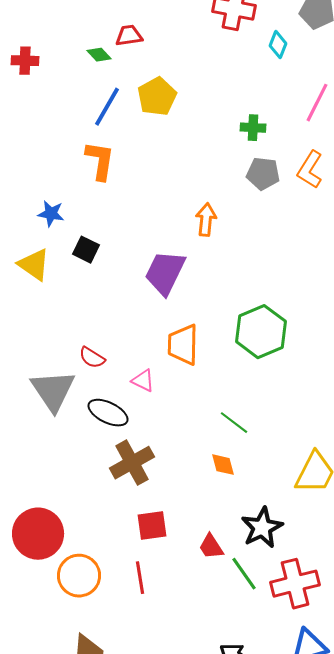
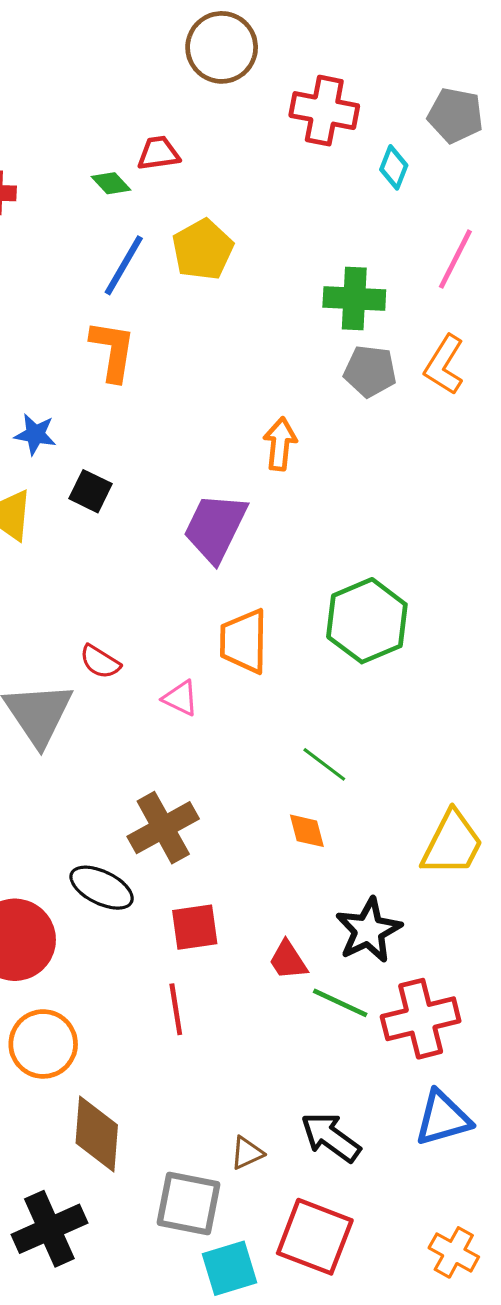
green cross: (253, 128) -> (354, 299), size x1.5
black ellipse: (108, 413) -> (102, 888), moved
green line: (244, 574) -> (340, 1003), turned -30
orange circle: (79, 576) -> (43, 1044), moved

